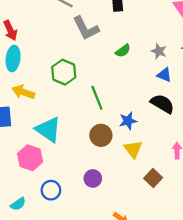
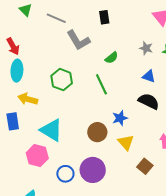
gray star: (159, 51) -> (146, 48), moved
green line: (97, 98) -> (101, 84), moved
purple circle: (93, 178) -> (93, 170), size x1.6
blue circle: (51, 190) -> (65, 174), moved

